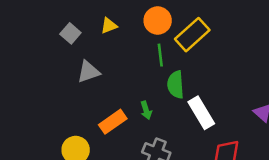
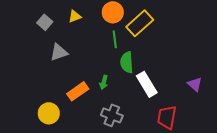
green arrow: (146, 110) -> (104, 82), turned 32

